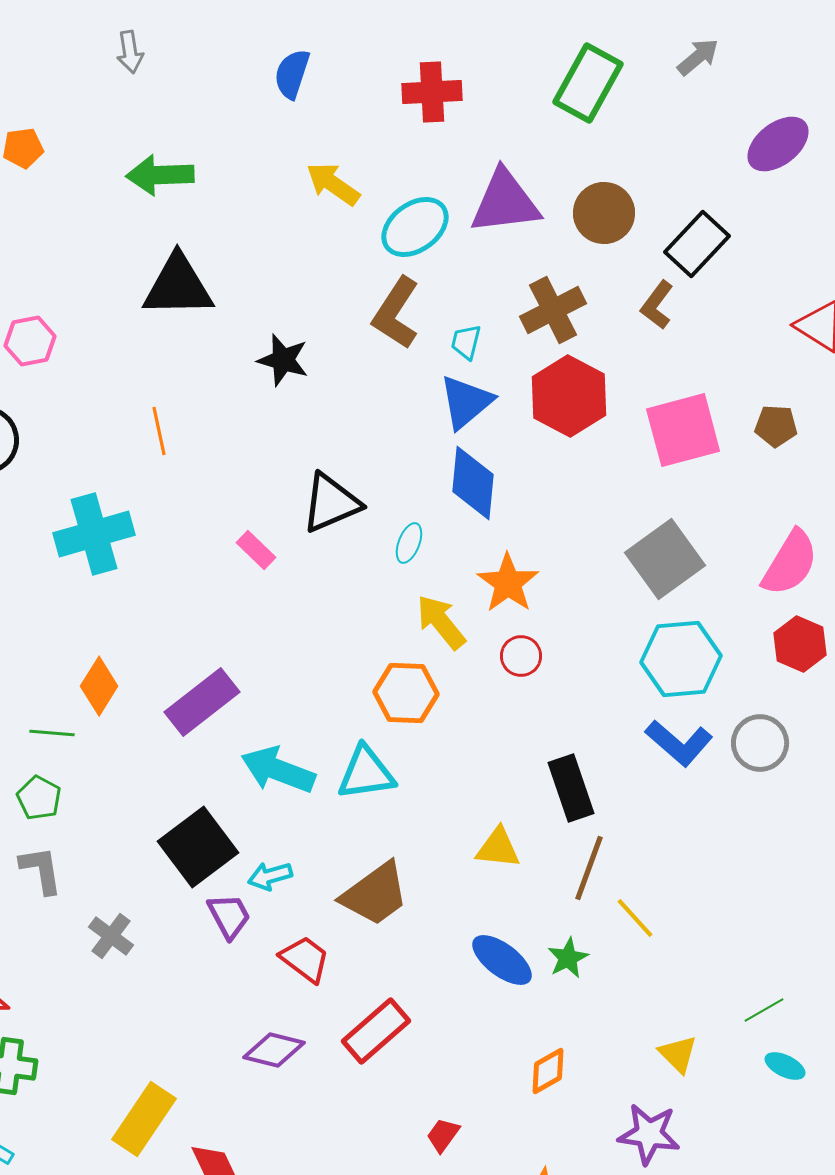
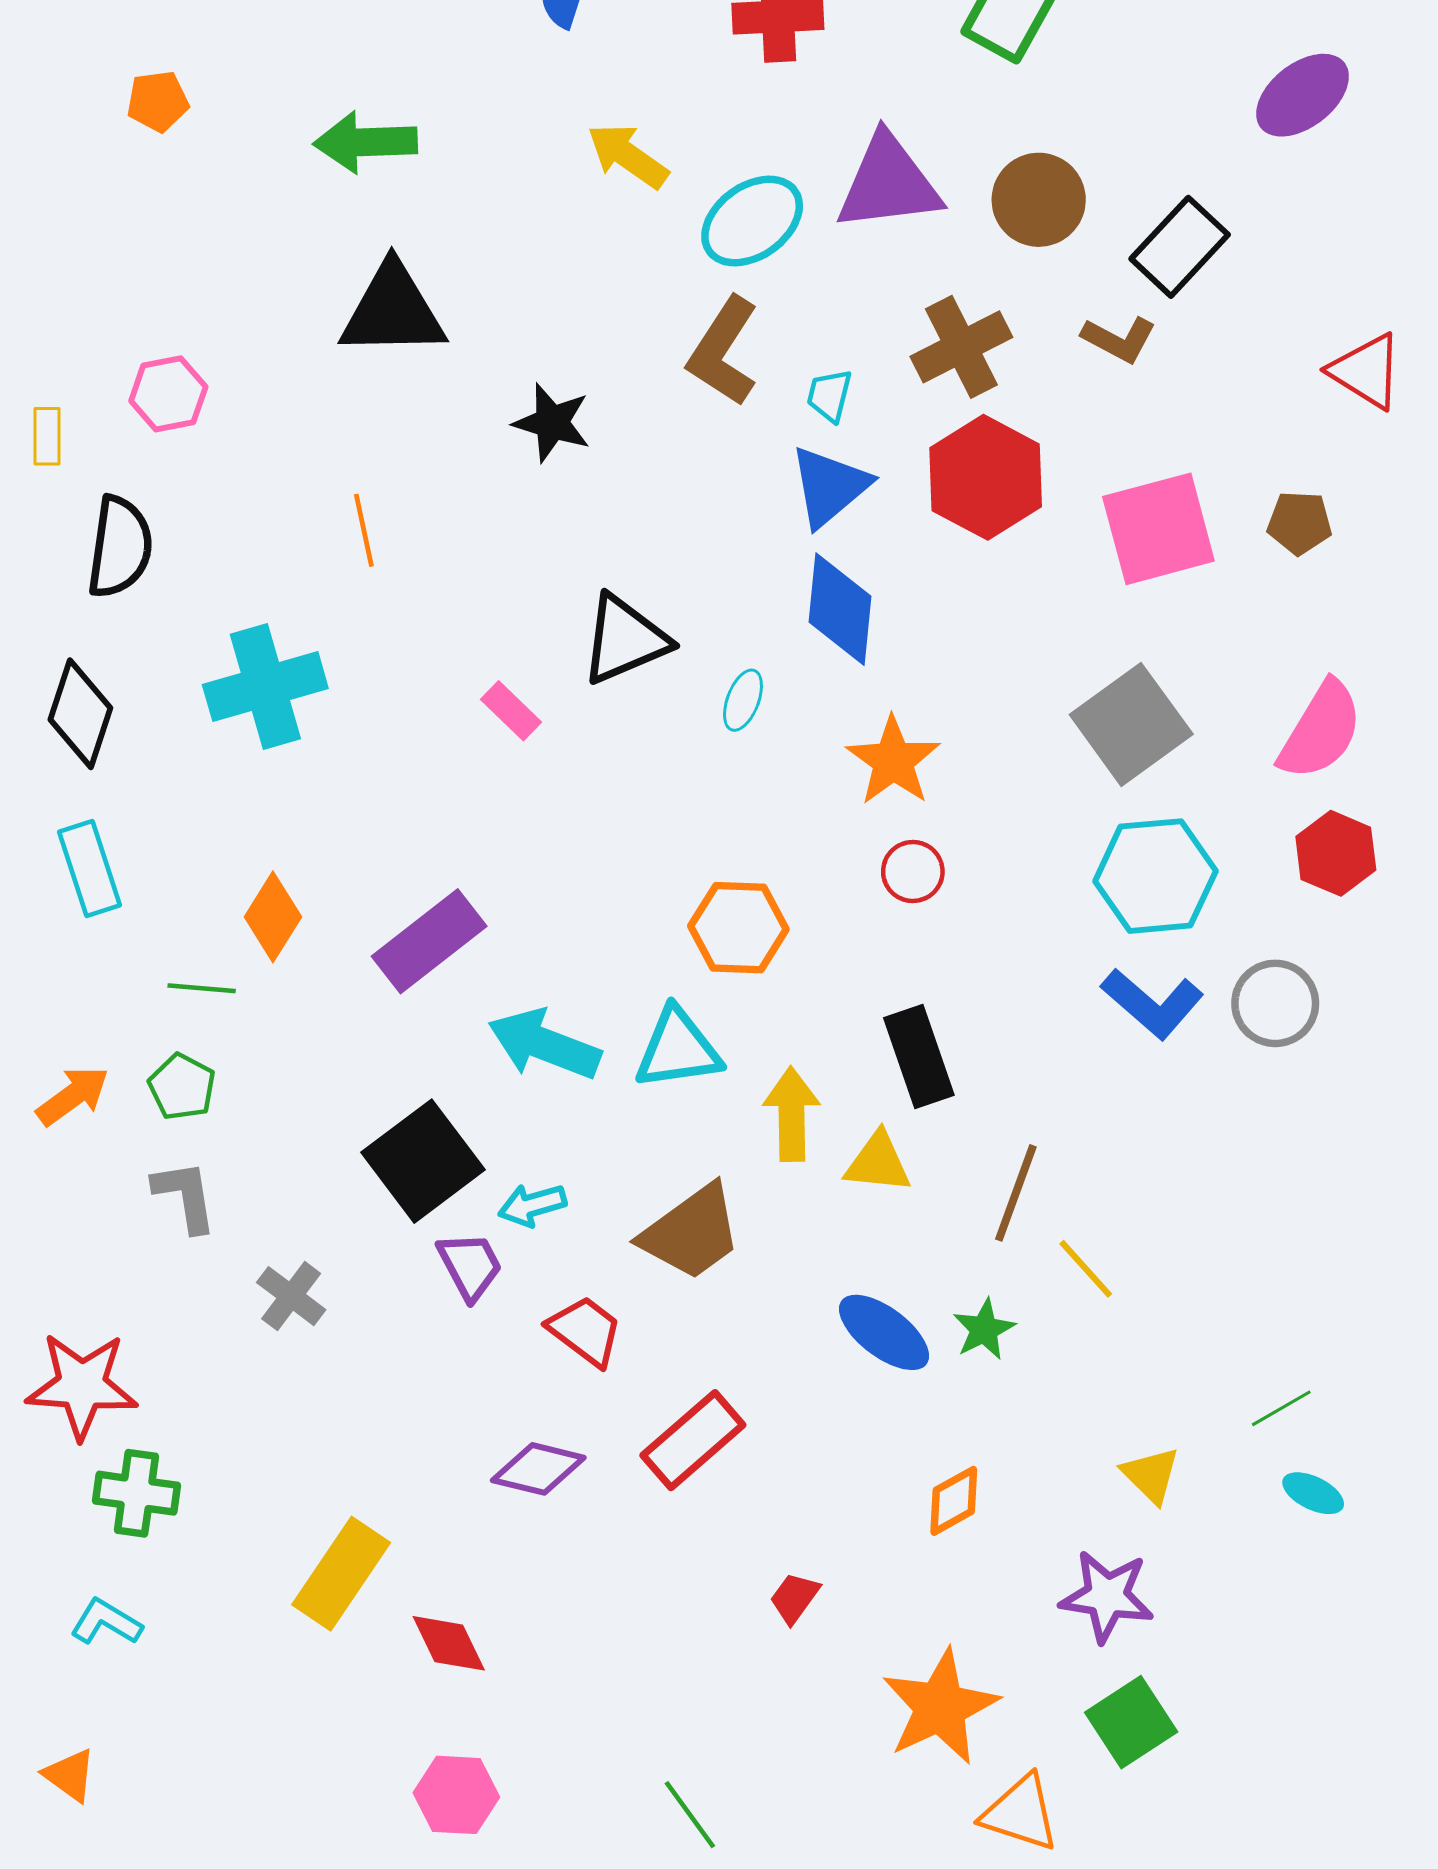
brown L-shape: (657, 305) -> (1119, 339), turned -99
yellow arrow: (441, 622) -> (792, 1114), moved, turned 38
black rectangle: (571, 788) -> (919, 1056), moved

